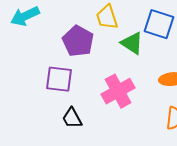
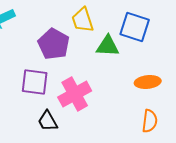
green triangle: (132, 43) -> (108, 46), turned -30
pink cross: (118, 91) -> (75, 94), moved

